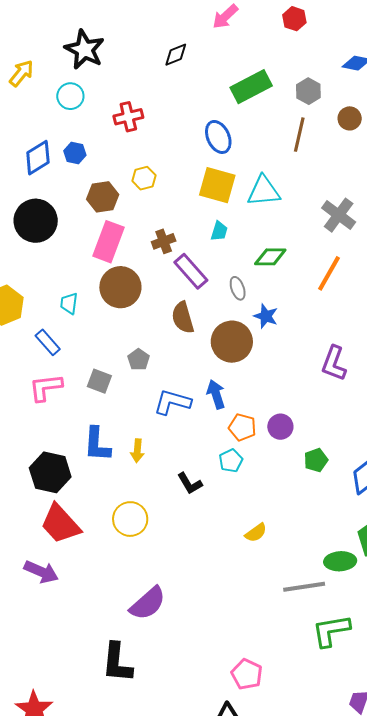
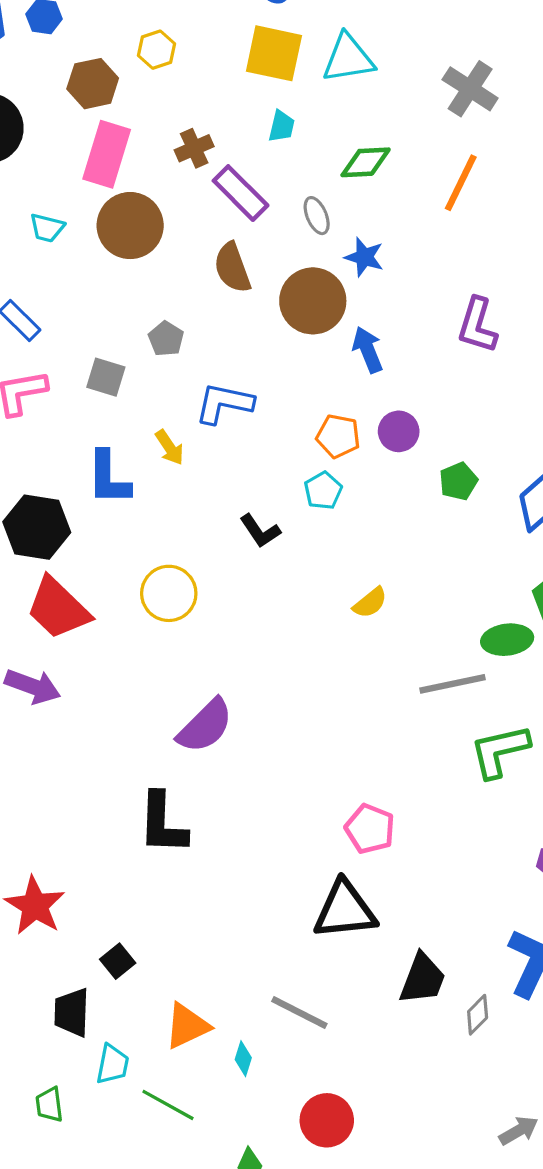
cyan trapezoid: (69, 303) -> (47, 228), moved, turned -80
blue arrow: (216, 394) -> (368, 350), moved
yellow arrow: (137, 451) -> (169, 447), moved, turned -35

